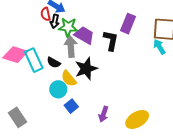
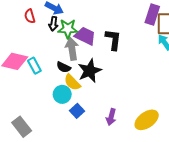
red semicircle: (46, 14) -> (30, 16), moved
purple rectangle: (128, 24) -> (152, 14), moved
cyan rectangle: (34, 60) -> (34, 66), size x0.7
black semicircle: (54, 63) -> (64, 67), moved

